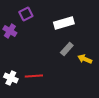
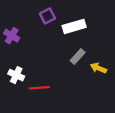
purple square: (26, 14) -> (47, 16), moved
white cross: (11, 78) -> (16, 75), moved

